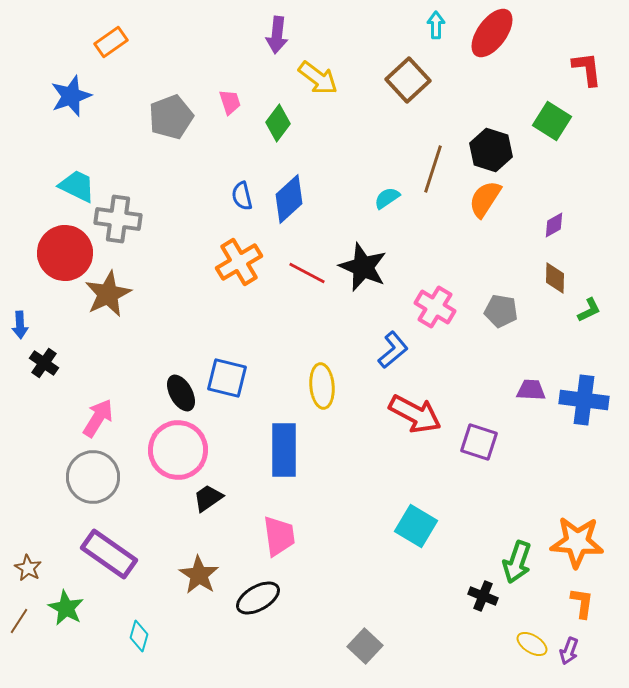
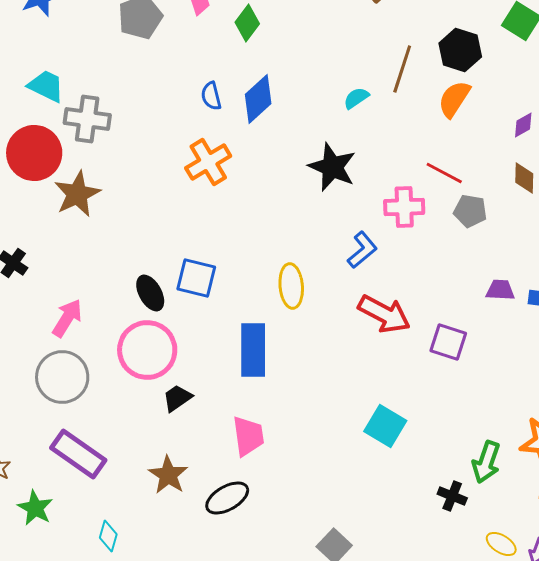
red line: (307, 273) -> (444, 173), moved
pink cross: (435, 307) -> (404, 207), turned -33

